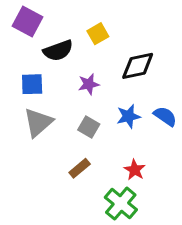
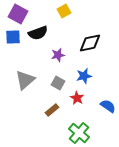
yellow square: (98, 34) -> (64, 11), moved
blue square: (32, 84) -> (13, 37), moved
blue semicircle: (165, 116) -> (108, 106), moved
red star: (135, 170) -> (77, 98), moved

